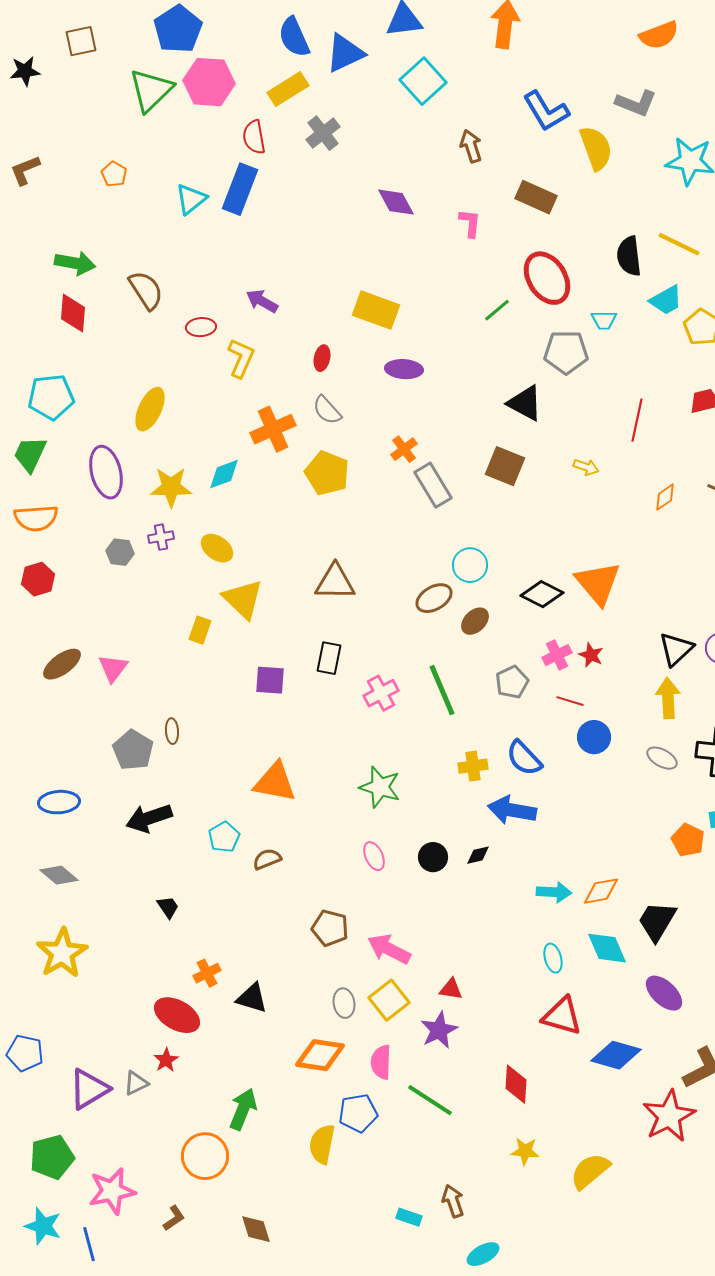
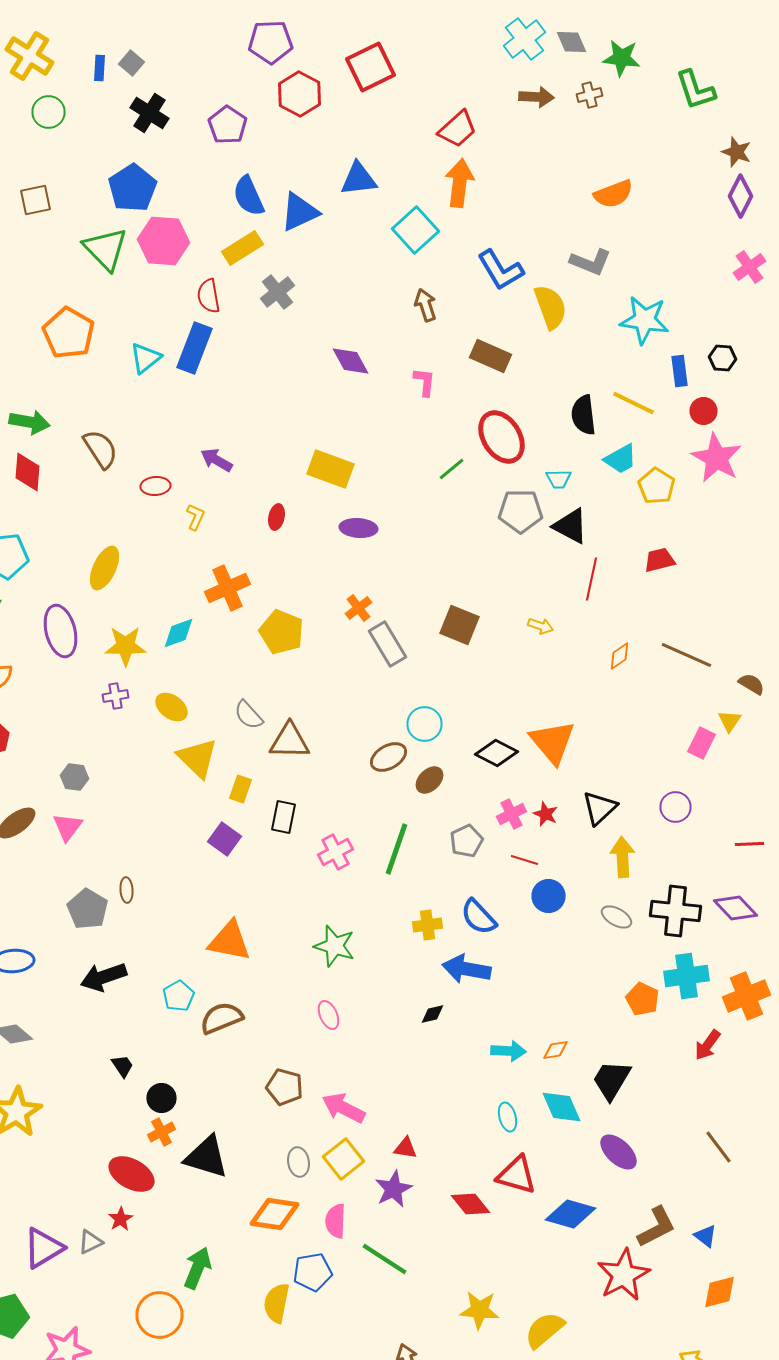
cyan square: (423, 81) -> (416, 230), moved
green triangle: (151, 90) -> (106, 249), turned -30
orange pentagon: (114, 174) -> (68, 333), size x2.0
yellow L-shape: (241, 358) -> (196, 517), size x0.7
black triangle: (525, 403) -> (570, 526), moved
gray semicircle: (327, 410) -> (248, 715), moved
gray hexagon: (120, 552) -> (74, 777), moved
yellow rectangle: (200, 630) -> (240, 789), moved
black triangle: (676, 649) -> (600, 808), moved
purple square: (270, 680) -> (224, 839), turned 32
green line: (442, 690) -> (396, 849), turned 42
black circle: (433, 857) -> (162, 1098), moved
brown semicircle: (267, 859) -> (222, 1018), size x1.5
orange diamond: (601, 891) -> (556, 1050), size x0.7
black triangle: (252, 998) -> (206, 1157), size x1.4
red diamond: (516, 1084) -> (470, 1204), moved, turned -42
yellow star: (525, 1151) -> (480, 1310), size x1.4

